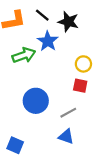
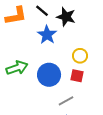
green arrow: (24, 55) -> (17, 68), moved
blue circle: (36, 101) -> (49, 75), moved

